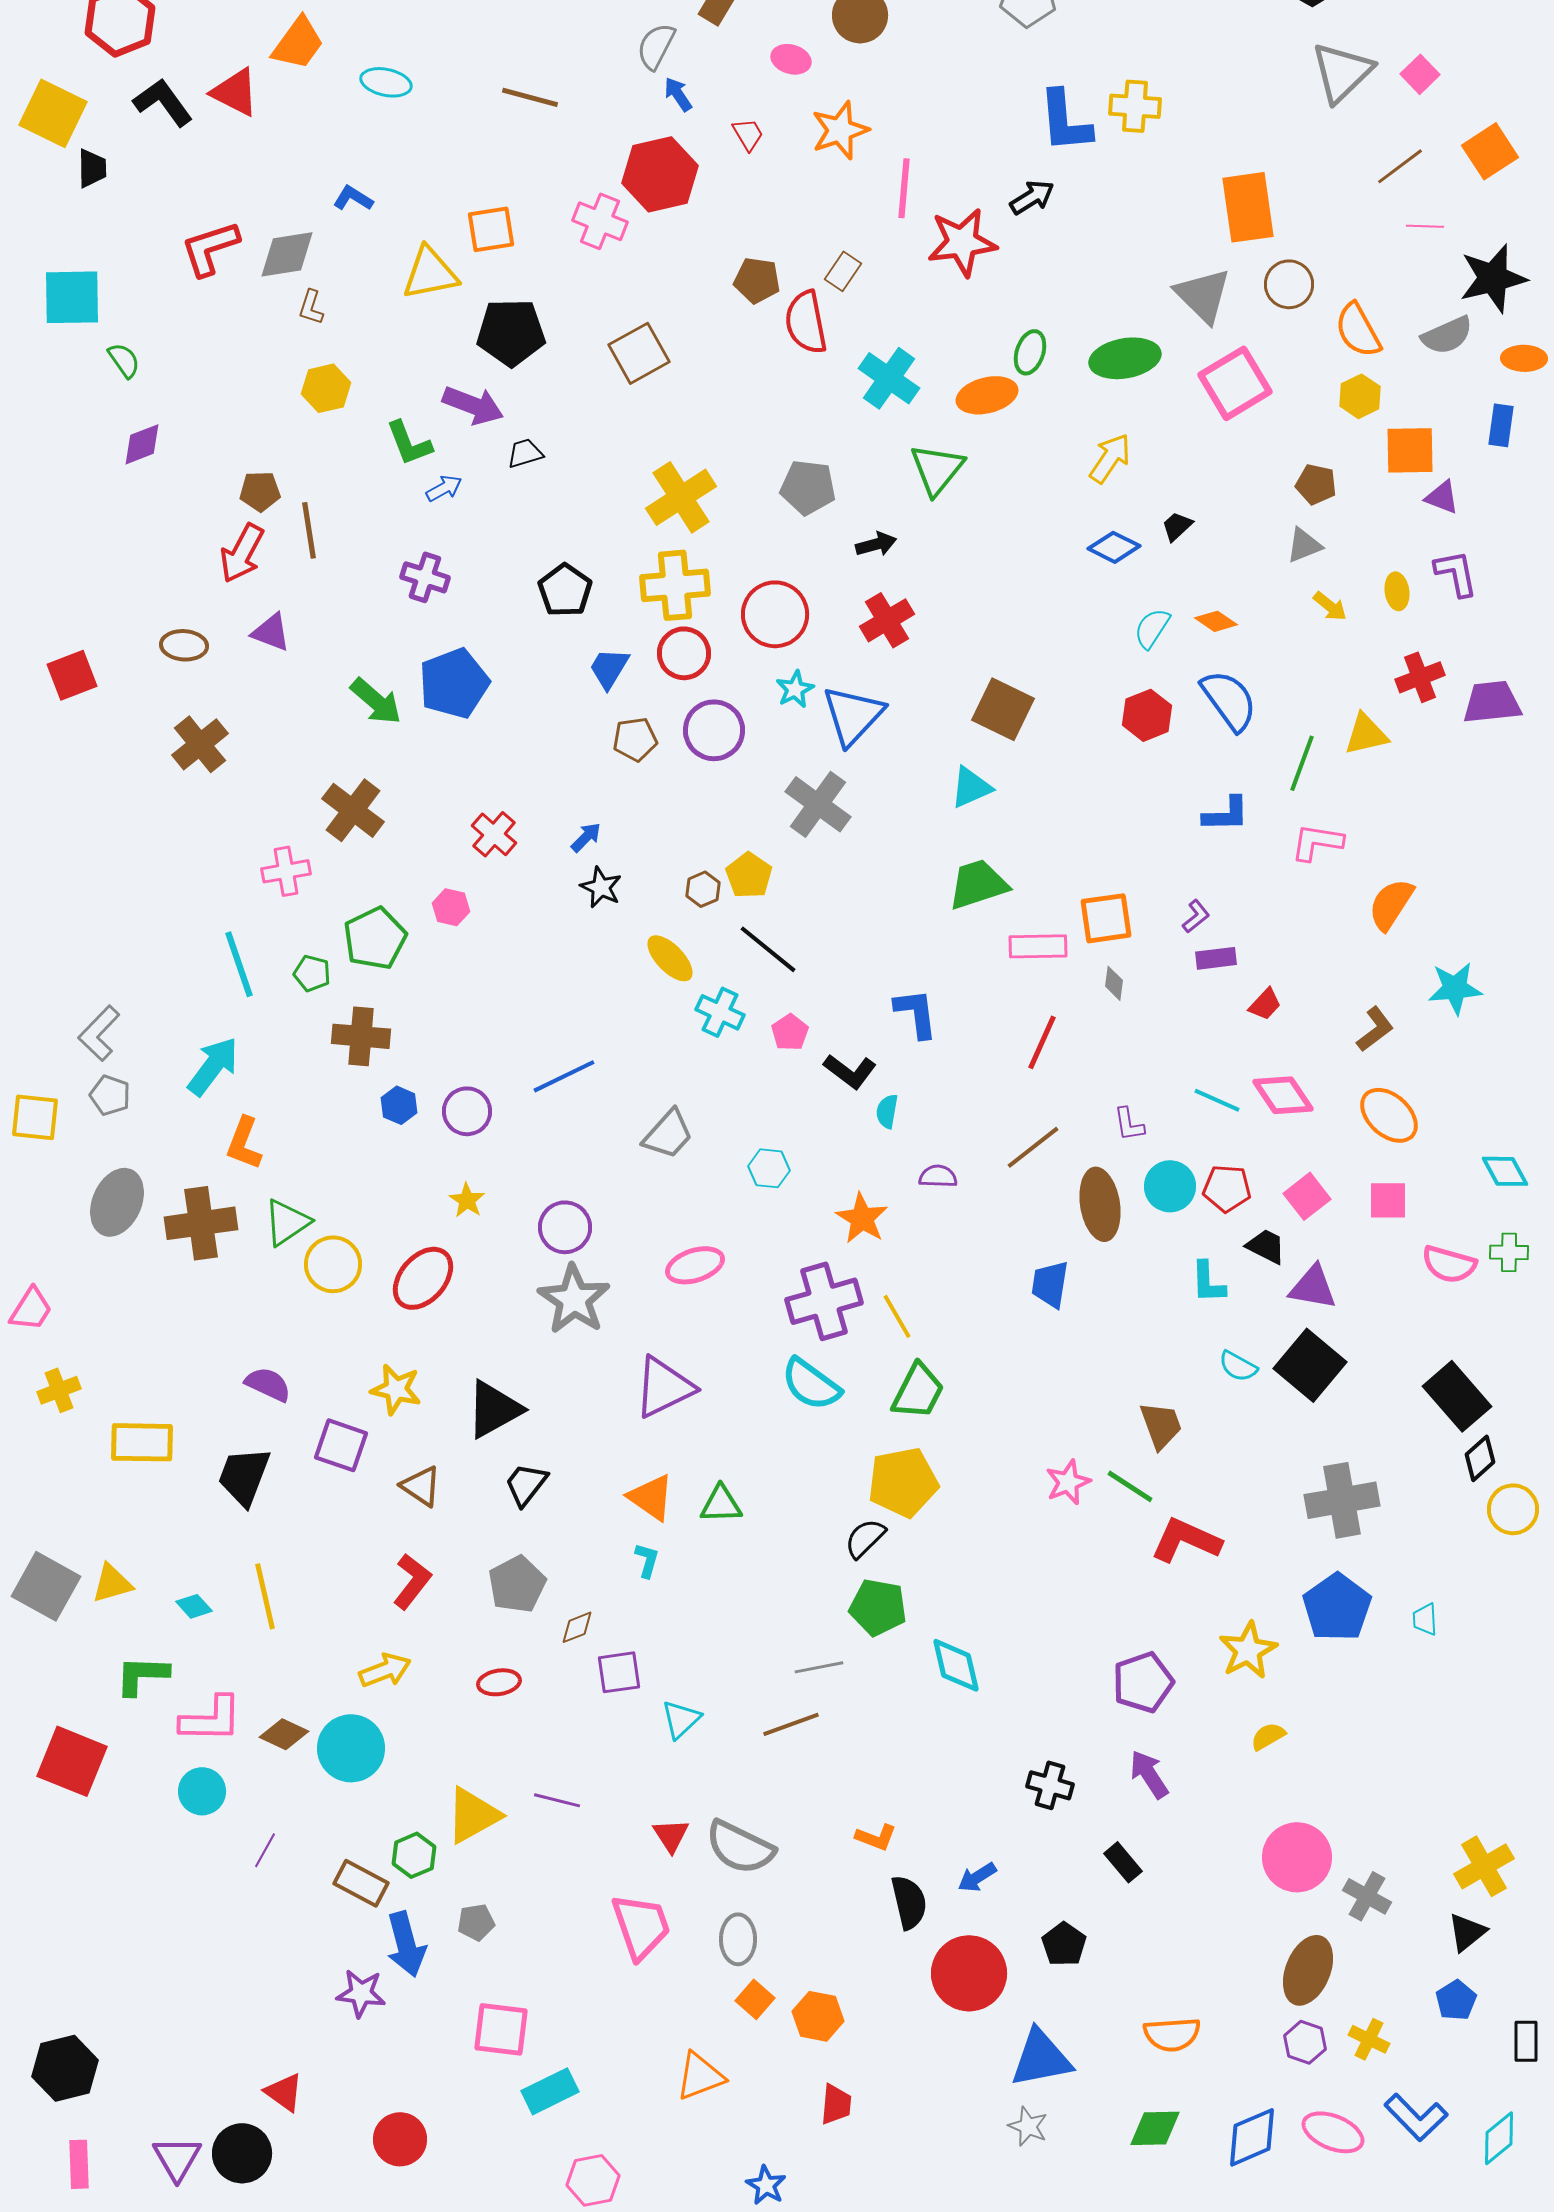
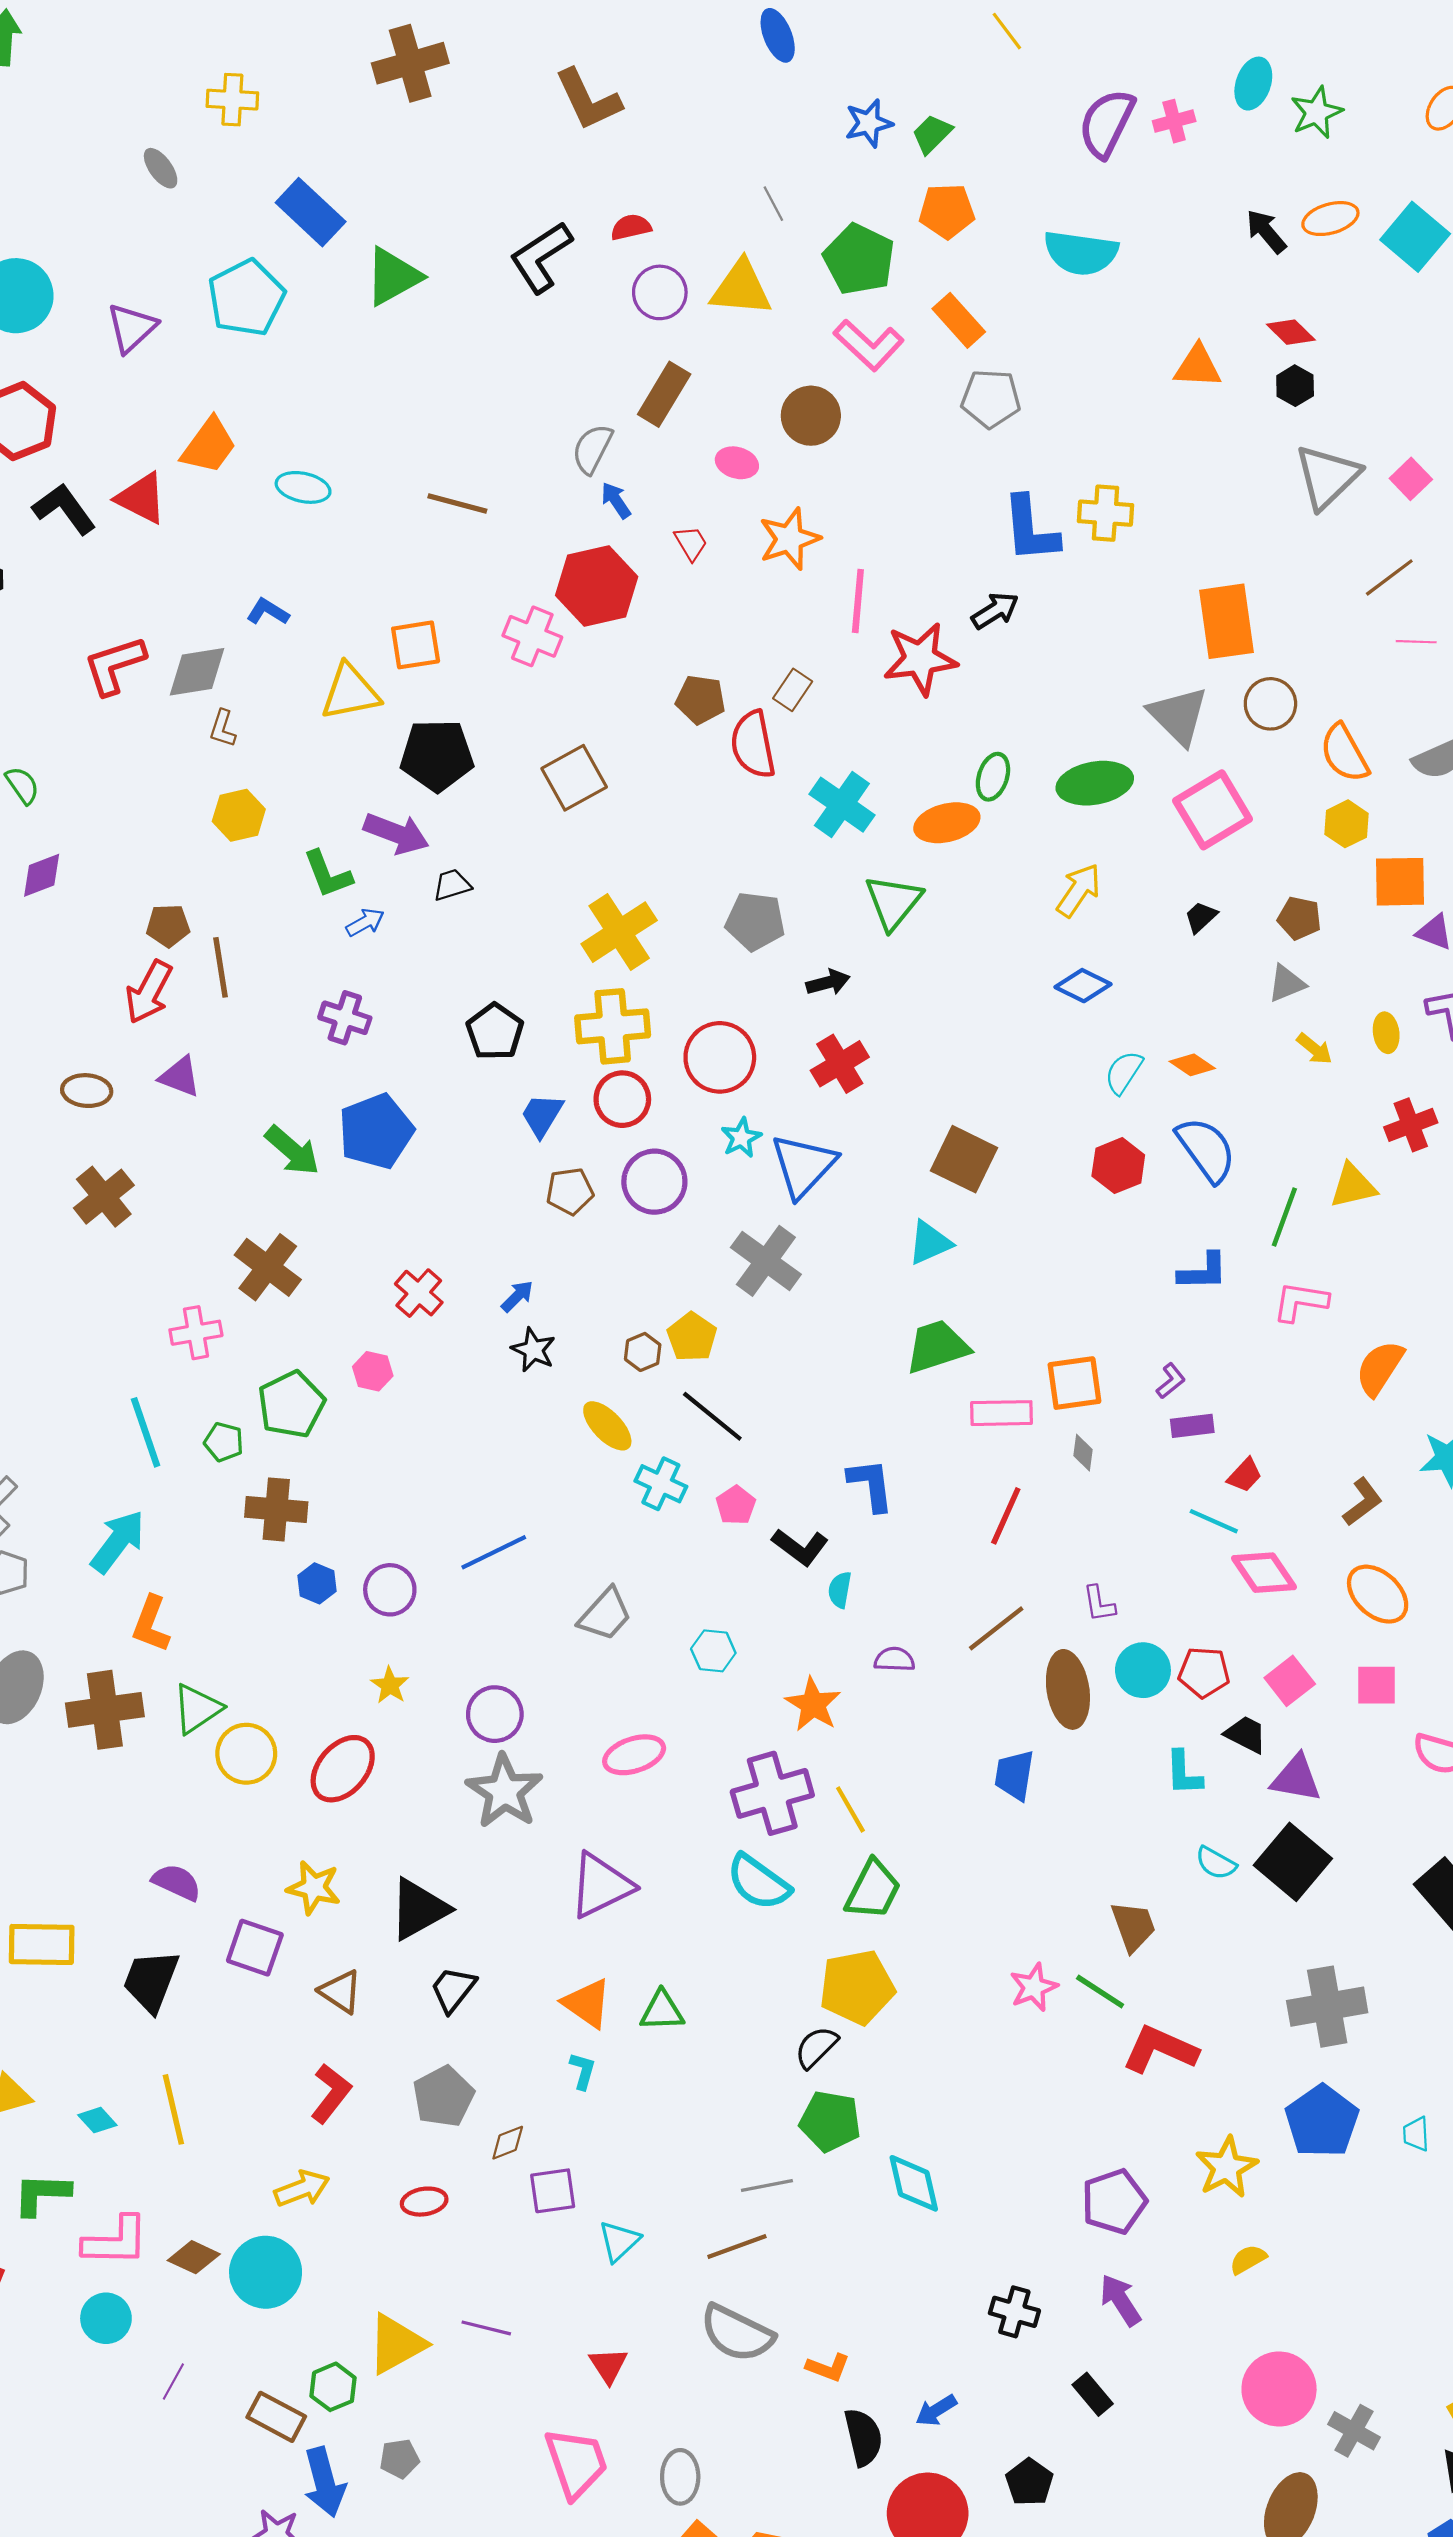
black trapezoid: (1177, 526) -> (1201, 917), moved
cyan line: (1217, 1100) -> (1214, 1521), moved
gray semicircle: (740, 1847) -> (737, 2333), moved

